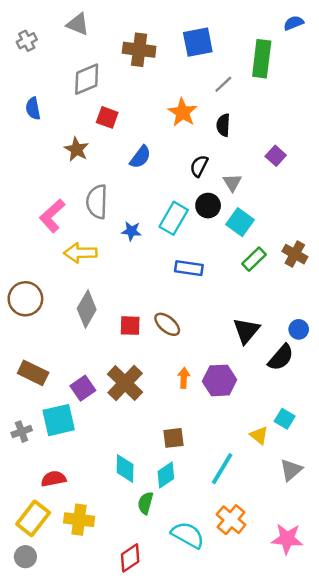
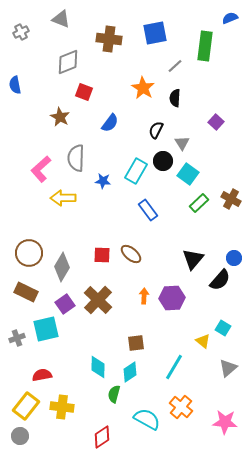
blue semicircle: (33, 108) -> (15, 85), moved
blue rectangle: (189, 268) -> (148, 210), turned 45
brown circle: (25, 299) -> (29, 253), moved
gray diamond: (87, 309) -> (62, 267), moved

